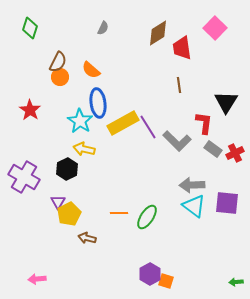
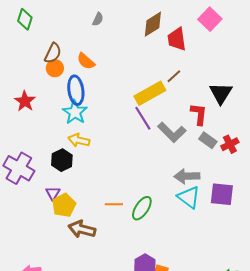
brown line: (179, 85) -> (174, 76), turned 56
blue ellipse: (98, 103) -> (76, 90), moved
yellow rectangle: (123, 123) -> (150, 93), moved
brown arrow: (87, 238) -> (82, 229), size x1.5

